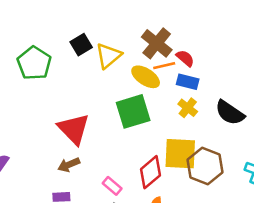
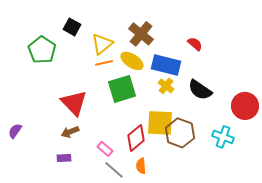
black square: (81, 45) -> (72, 27), moved, turned -30
red semicircle: (185, 58) -> (195, 44), moved
orange line: (164, 66) -> (104, 63), moved
blue rectangle: (188, 82) -> (166, 65), size x1.6

